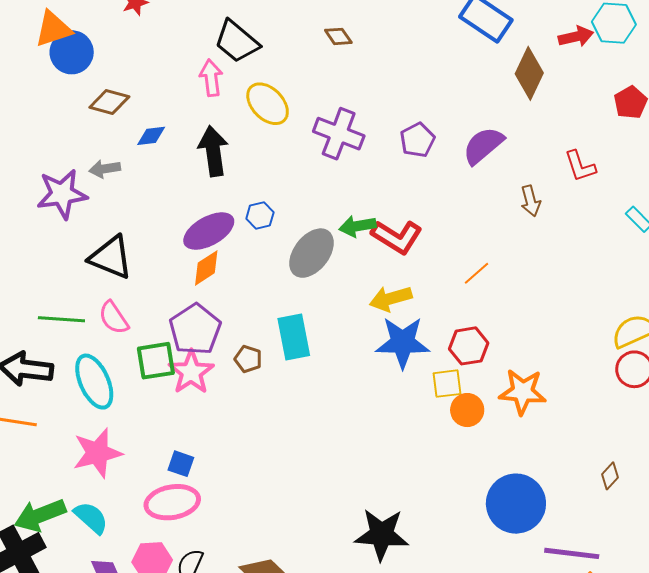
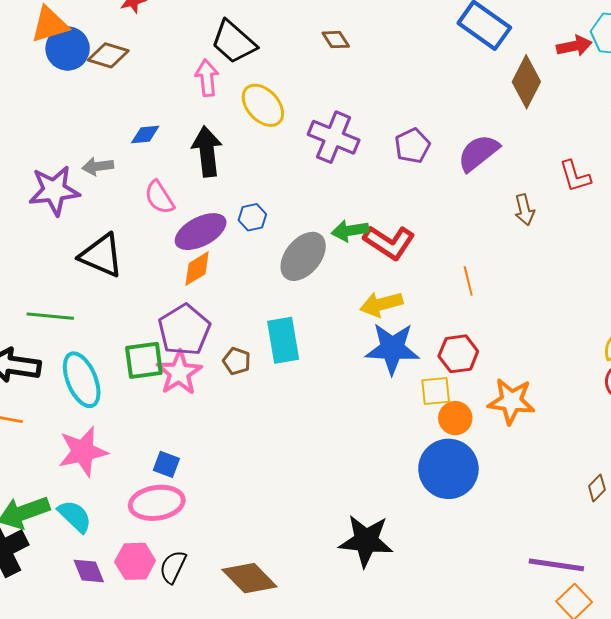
brown diamond: (109, 102) -> (108, 55), moved
orange line: (477, 273) -> (468, 281), turned -64
pink semicircle: (114, 318) -> (159, 197), moved
blue circle: (516, 504) -> (448, 469), moved

